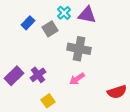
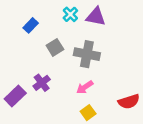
gray square: (50, 29) -> (55, 47), moved
purple rectangle: (14, 76) -> (15, 96), moved
yellow square: (48, 101) -> (88, 113), moved

